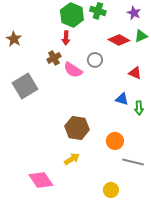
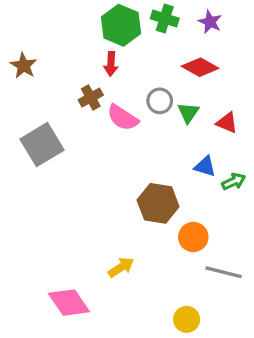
purple star: (134, 13) -> (210, 22), moved
green triangle: (141, 36) -> (188, 113), moved, turned -32
green arrow: (139, 108) -> (234, 182), turned -112
brown hexagon: (77, 128) -> (158, 203), moved

